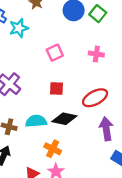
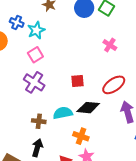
pink square: (55, 53) -> (35, 55), moved
pink cross: (96, 54) -> (110, 45), turned 32

